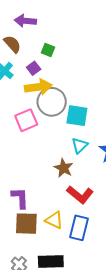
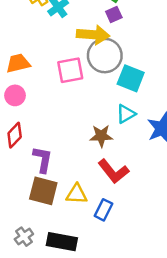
purple square: (34, 68) -> (114, 15), moved
brown star: (64, 168) -> (101, 136), turned 30
yellow triangle: (54, 220) -> (77, 194), turned -36
blue rectangle: (79, 228) -> (103, 210), size x0.7

